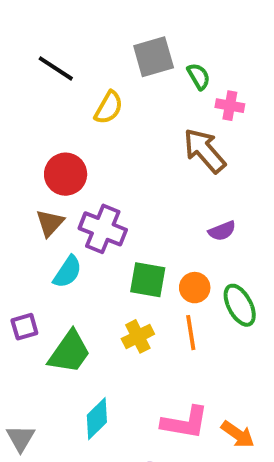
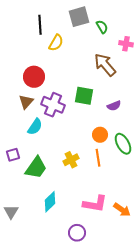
black line: (56, 68) -> (40, 25), moved, turned 54
pink cross: (230, 106) -> (126, 44), moved
green square: (148, 280) -> (84, 96), moved

